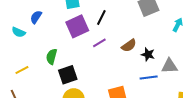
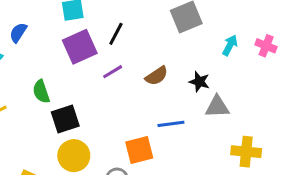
black star: (148, 54) -> (199, 82), moved
green semicircle: (52, 57) -> (41, 92), turned -35
blue line: (149, 77) -> (171, 124), moved

